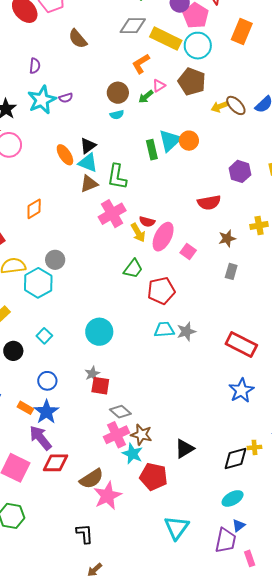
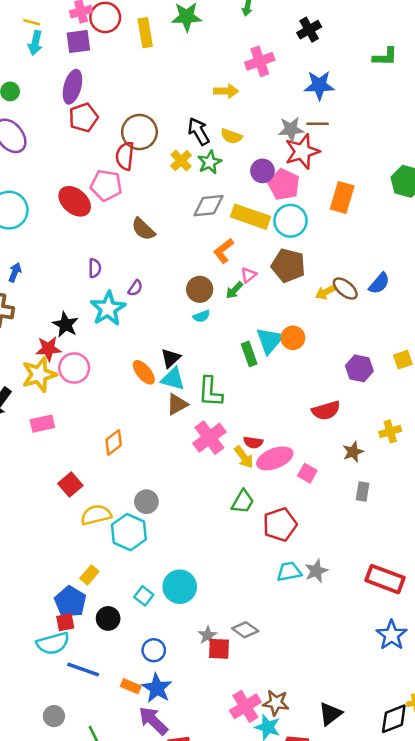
purple semicircle: (66, 98) -> (135, 288), moved, turned -32
pink ellipse: (163, 237) -> (275, 458), turned 48
cyan circle: (99, 332) -> (180, 587), moved
gray diamond: (120, 412) -> (245, 630), moved

